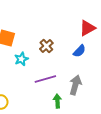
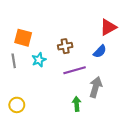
brown cross: (46, 46) -> (65, 46), turned 32
purple line: (45, 79) -> (75, 70), moved

